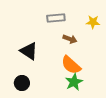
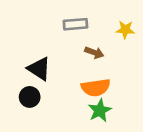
orange semicircle: (71, 65) -> (96, 88), turned -50
black circle: (22, 83) -> (30, 97), moved

